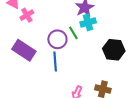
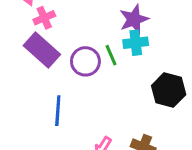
purple rectangle: (24, 50) -> (42, 50), moved
blue line: (55, 61) -> (58, 111), moved

